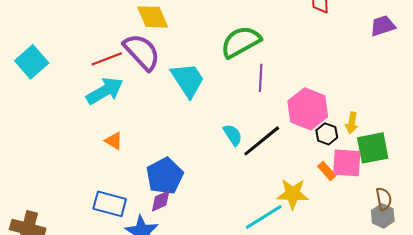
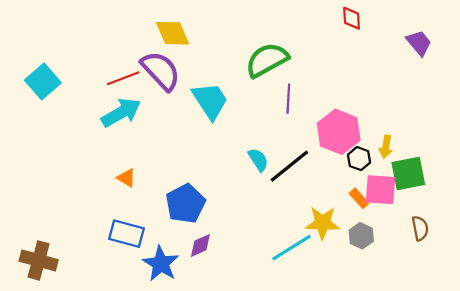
purple trapezoid: (383, 26) -> (419, 43), turned 68
orange triangle: (114, 141) -> (126, 178), moved
purple diamond: (161, 201) -> (200, 245), moved
gray hexagon: (383, 216) -> (361, 236), moved

